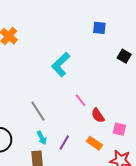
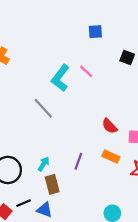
pink line: (81, 100) -> (86, 71), moved
gray line: (38, 111) -> (43, 108), moved
cyan arrow: (42, 138) -> (44, 164), moved, turned -112

